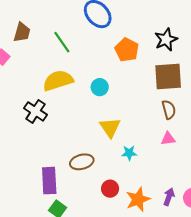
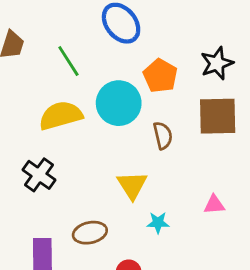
cyan circle: (100, 87) -> (119, 103), moved, size x1.8
brown semicircle: (169, 110) -> (163, 135), moved
black cross: (35, 111) -> (39, 175), moved

